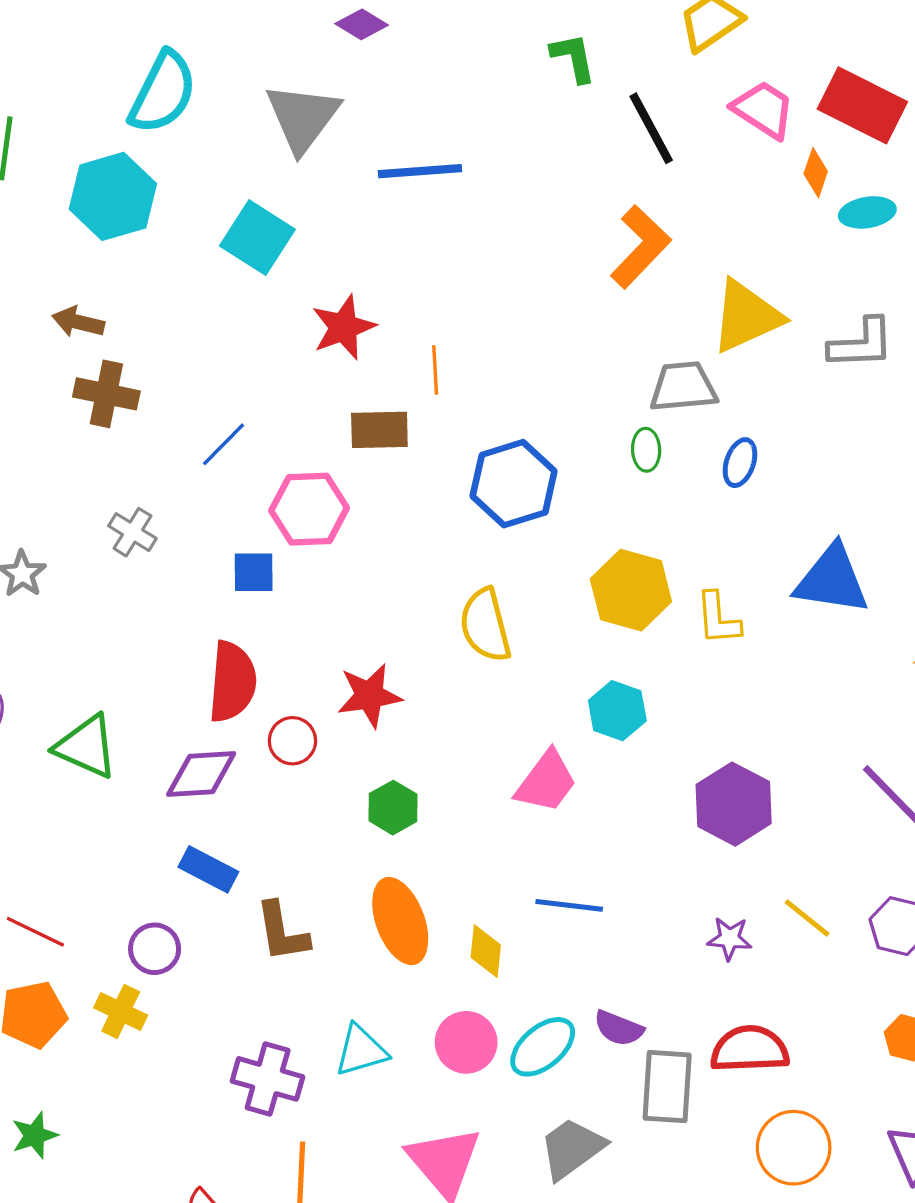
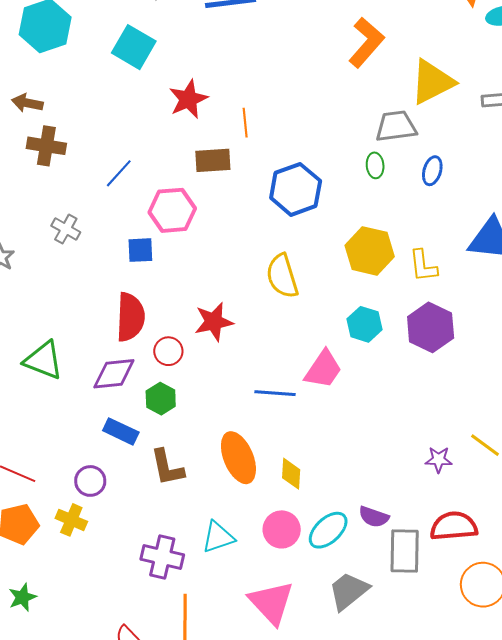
purple hexagon: (734, 804) -> (431, 327), moved
green hexagon: (393, 808) -> (161, 399), moved
blue line: (569, 905) -> (275, 393), moved

